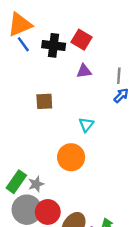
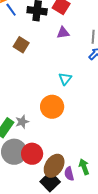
brown square: (44, 101) -> (21, 45), moved, turned 35
gray star: (36, 184) -> (22, 122), moved

